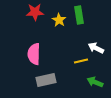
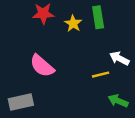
pink semicircle: (34, 54) -> (42, 66), turned -50
gray rectangle: (46, 80) -> (21, 102), moved

